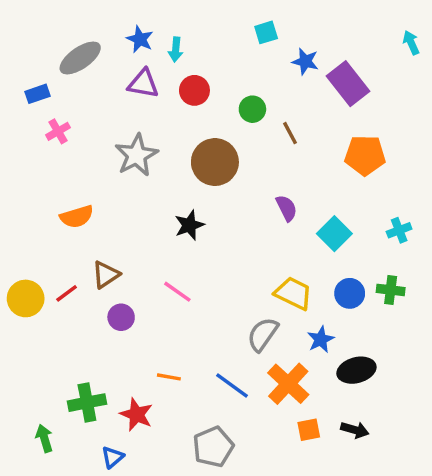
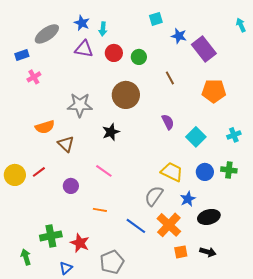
green circle: (252, 109) -> (139, 57), moved
gray star: (136, 155) -> (80, 105), moved, turned 30
brown triangle: (106, 275) -> (66, 144), moved, turned -42
orange line: (169, 377) -> (100, 210), moved
gray pentagon: (213, 447) -> (112, 262), moved

